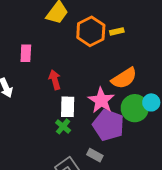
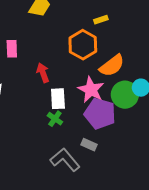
orange hexagon: (91, 31) -> (83, 45), moved

